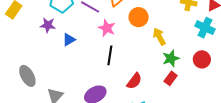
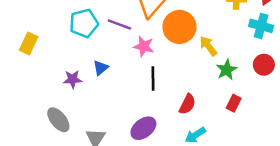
orange circle: (139, 17) -> (179, 27), size x1.4
purple star: (48, 25) -> (73, 79), moved
red rectangle: (171, 78) -> (234, 103), moved

